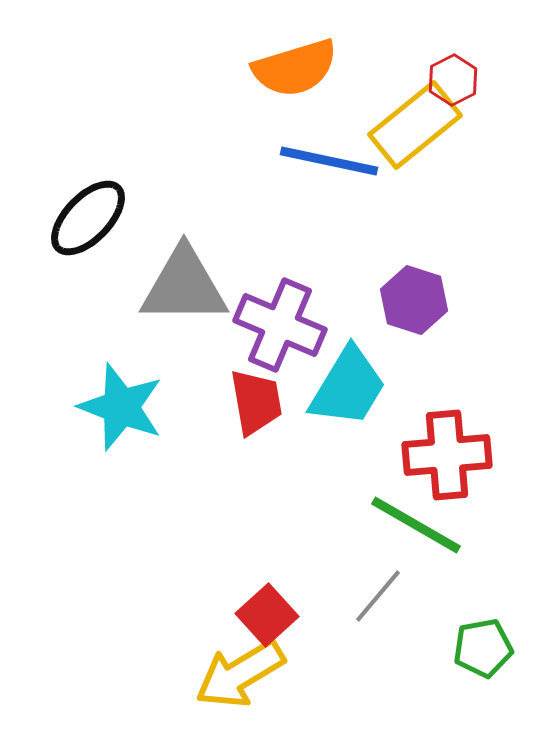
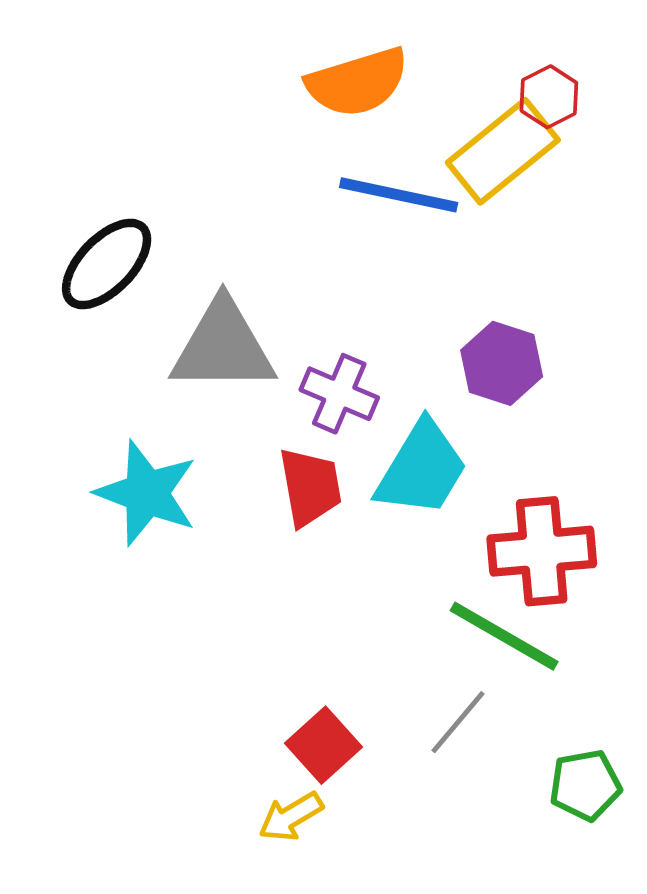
purple cross: (280, 325) -> (339, 394), size x0.7
yellow arrow: (240, 674) -> (291, 817), size x0.6

